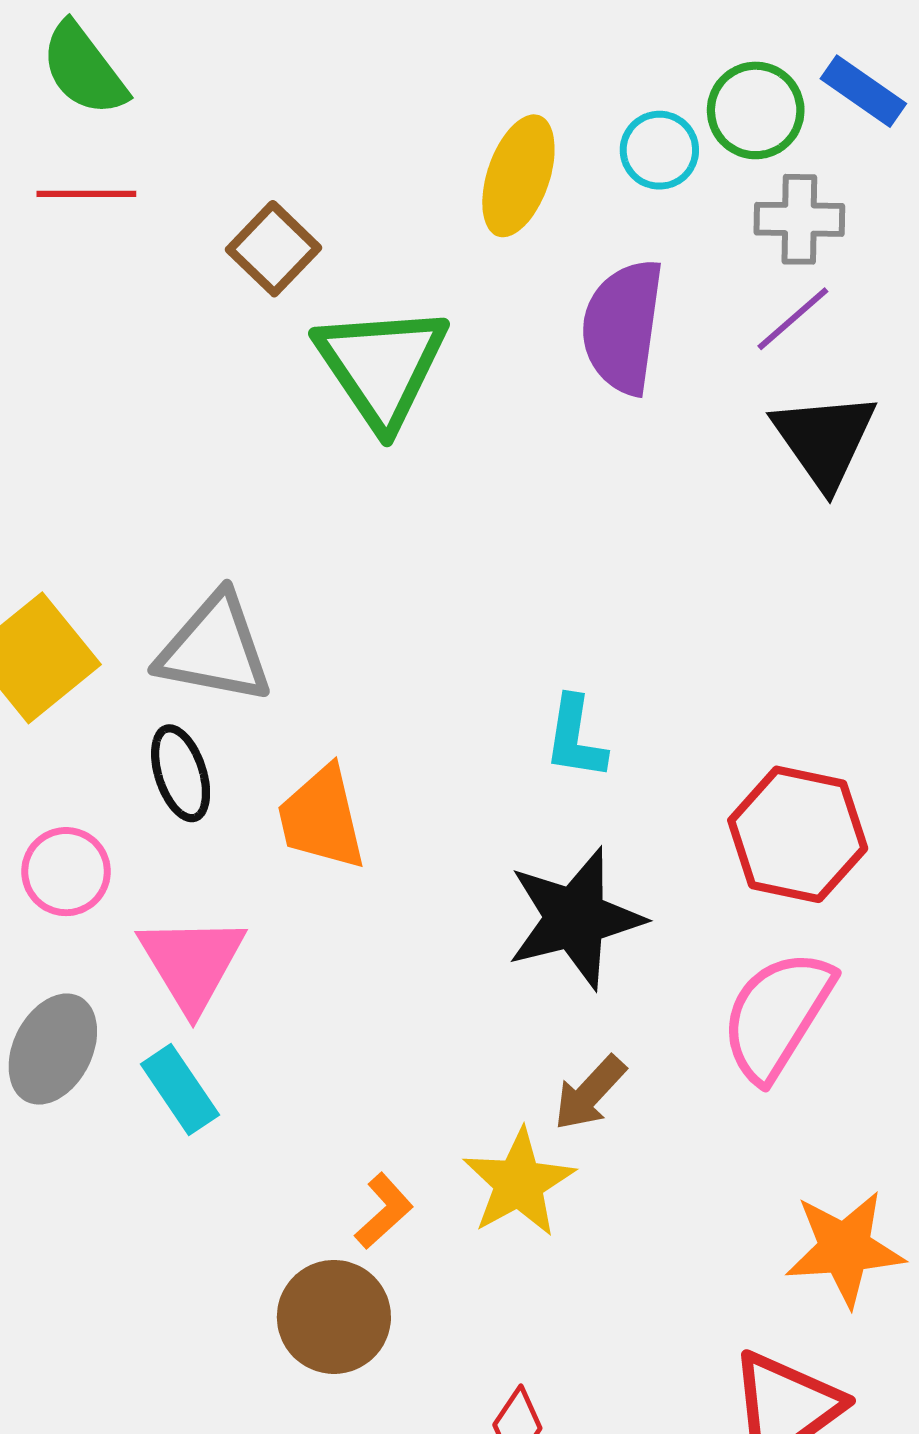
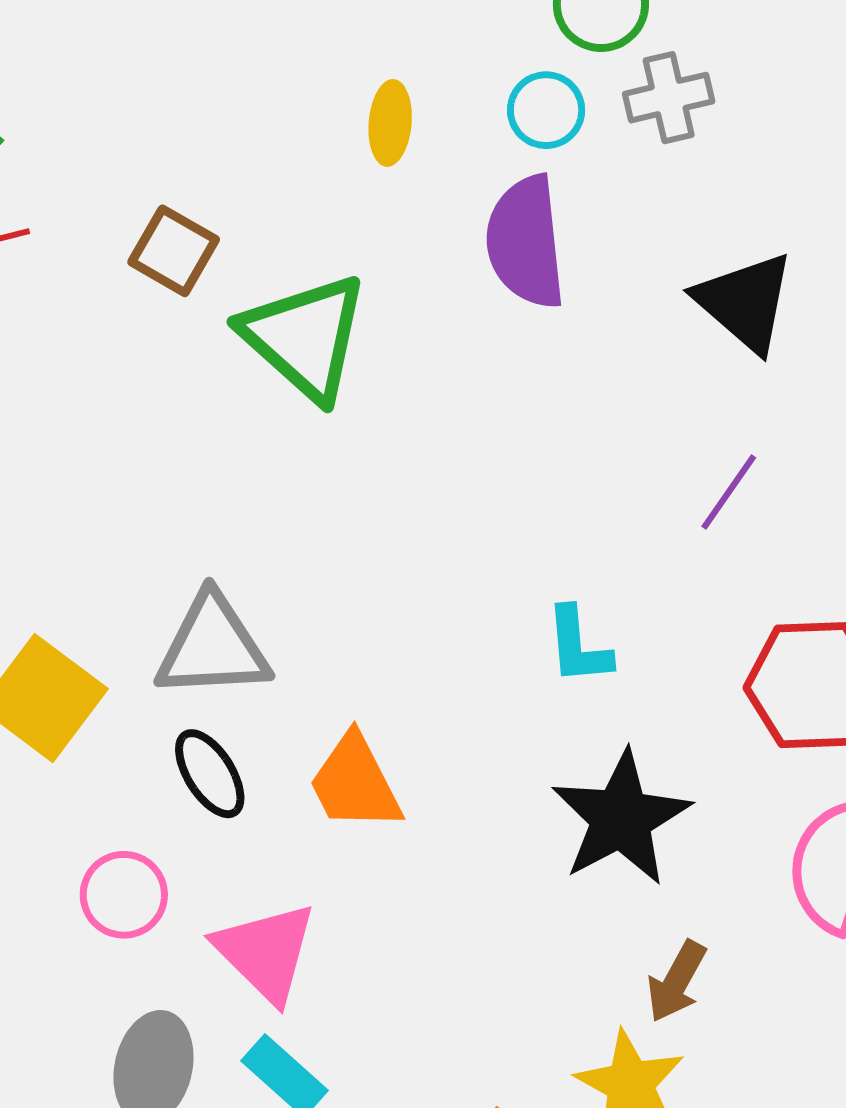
cyan circle: (659, 150) -> (546, 110), moved
yellow ellipse: (518, 176) -> (390, 123), size x0.7
purple line: (793, 319) -> (729, 492), moved

